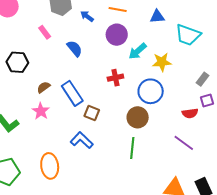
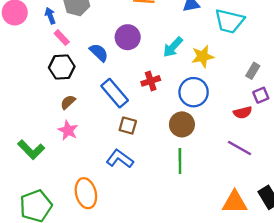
blue arrow: (87, 16) -> (50, 16), moved, turned 40
purple circle: (117, 35) -> (128, 37), moved
black hexagon: (17, 62) -> (62, 67), moved
blue rectangle: (72, 93) -> (115, 93), moved

